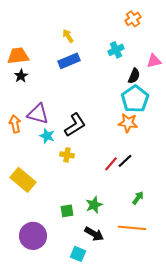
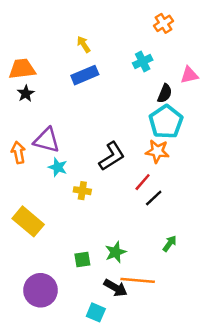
black L-shape: (75, 125) -> (112, 156), moved
red line: (111, 164) -> (143, 182), moved
orange line: (132, 228) -> (138, 280), moved

